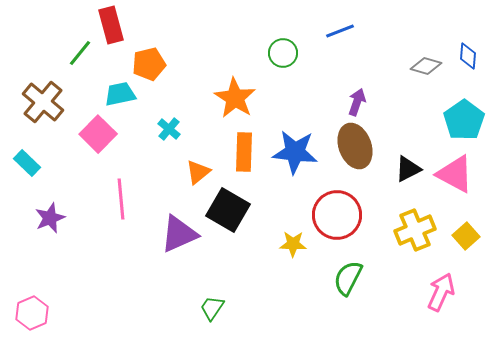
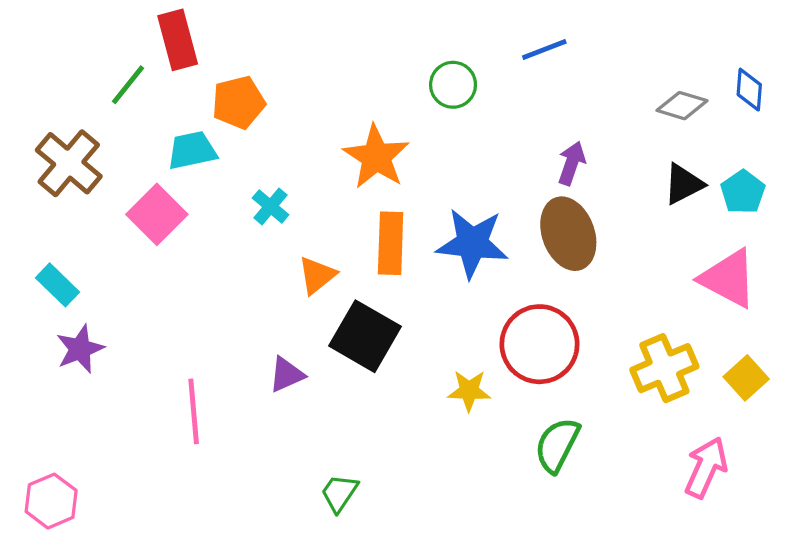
cyan pentagon: (464, 120) -> (743, 192), size x0.7
cyan rectangle: (27, 163) -> (58, 285), moved
black triangle: (408, 169) -> (684, 184), moved
pink line: (121, 199) -> (194, 411), moved
purple triangle: (179, 234) -> (287, 375), size x0.6

